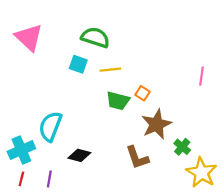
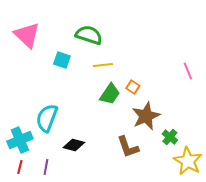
cyan square: (78, 64) -> (62, 60), moved
pink line: (201, 76) -> (188, 71), turned -30
green trapezoid: (118, 101) -> (110, 94), turned -70

